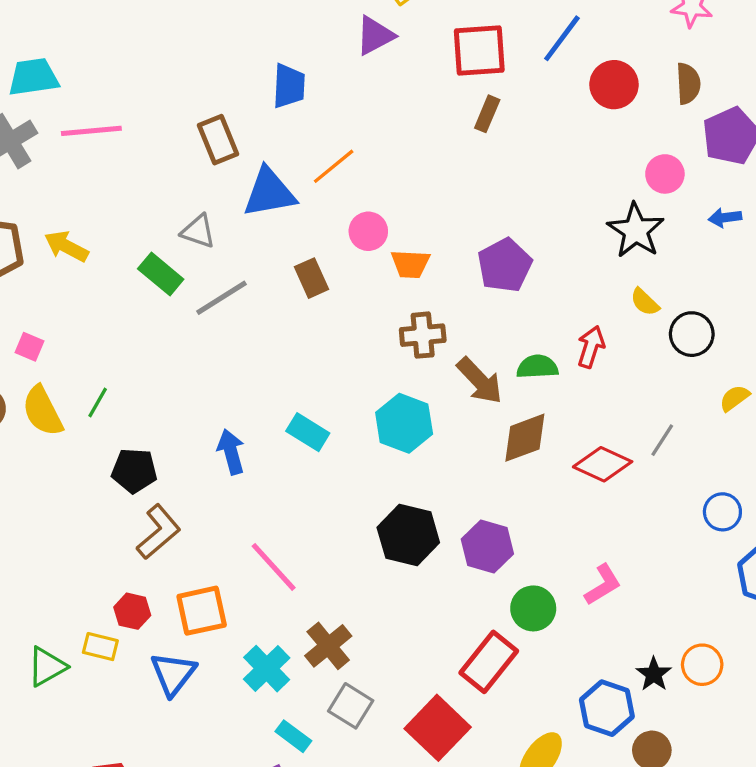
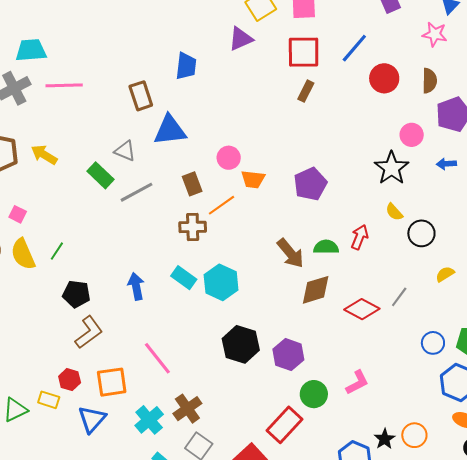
orange line: (334, 166) -> (221, 205), moved
brown cross: (423, 335) -> (193, 227), moved
cyan hexagon: (404, 423) -> (221, 282), moved

